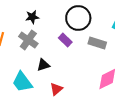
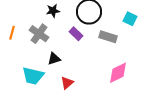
black star: (32, 17) -> (53, 11), moved
cyan trapezoid: (22, 82) -> (33, 76), turned -40

